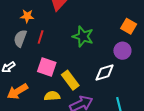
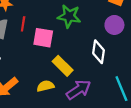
pink square: (47, 67) -> (43, 38), moved
white diamond: (105, 73) -> (99, 52), turned -55

